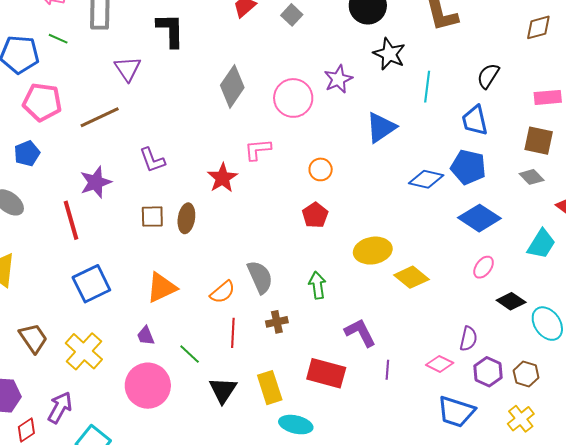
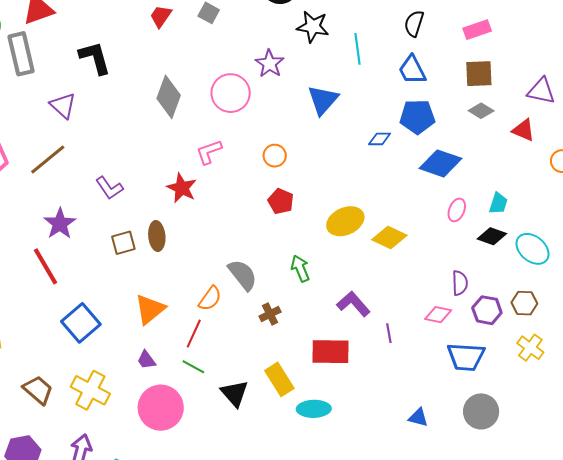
blue diamond: (426, 179) -> (380, 139), size x0.7
cyan trapezoid: (541, 244) -> (498, 203), moved, size x0.7
red line: (233, 333) -> (194, 334), moved, turned 36

